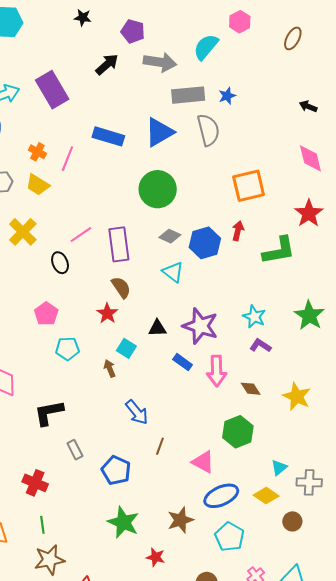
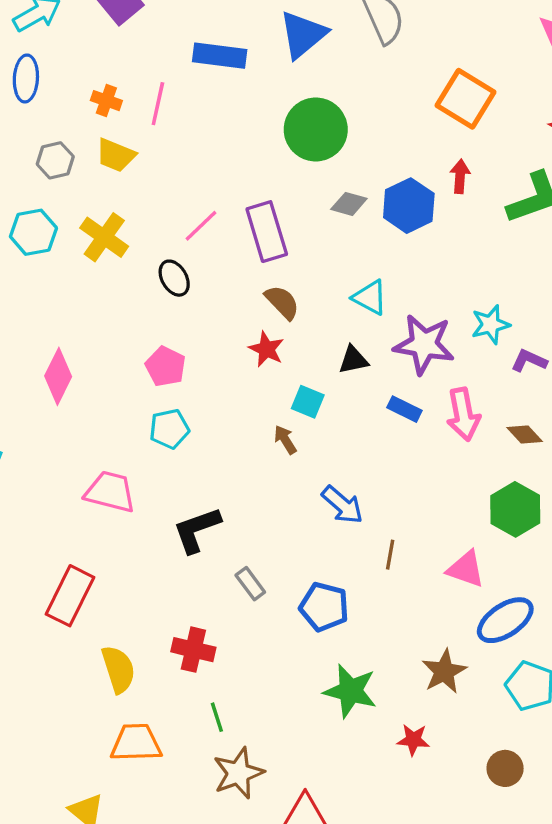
orange square: (249, 186) -> (466, 99), turned -36
cyan triangle: (173, 272) -> (370, 297), moved
cyan star: (254, 317) -> (490, 325), moved, turned -30
cyan pentagon: (67, 349) -> (169, 429), moved

